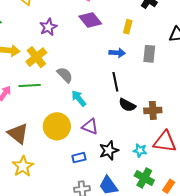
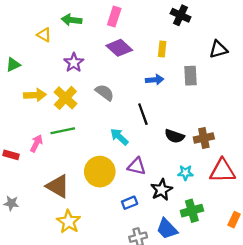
gray semicircle: (65, 75) -> (105, 92), moved
black line: (115, 82) -> (143, 114), moved
cyan star: (140, 150) -> (185, 173), moved
green cross: (144, 178) -> (192, 211), moved, turned -36

